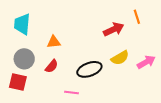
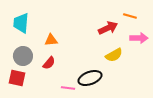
orange line: (137, 17) -> (130, 16), turned -56
pink arrow: (146, 62) -> (139, 38), moved, turned 30
black ellipse: (89, 69) -> (90, 78), moved

